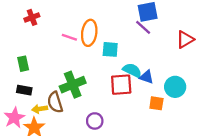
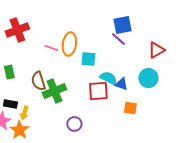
red cross: (32, 17) -> (17, 30), size x1.6
cyan circle: (175, 87) -> (148, 78), moved
black rectangle: (24, 90) -> (10, 104), moved
brown semicircle: (55, 102) -> (38, 81), moved
yellow arrow: (40, 109) -> (24, 113), turned -64

